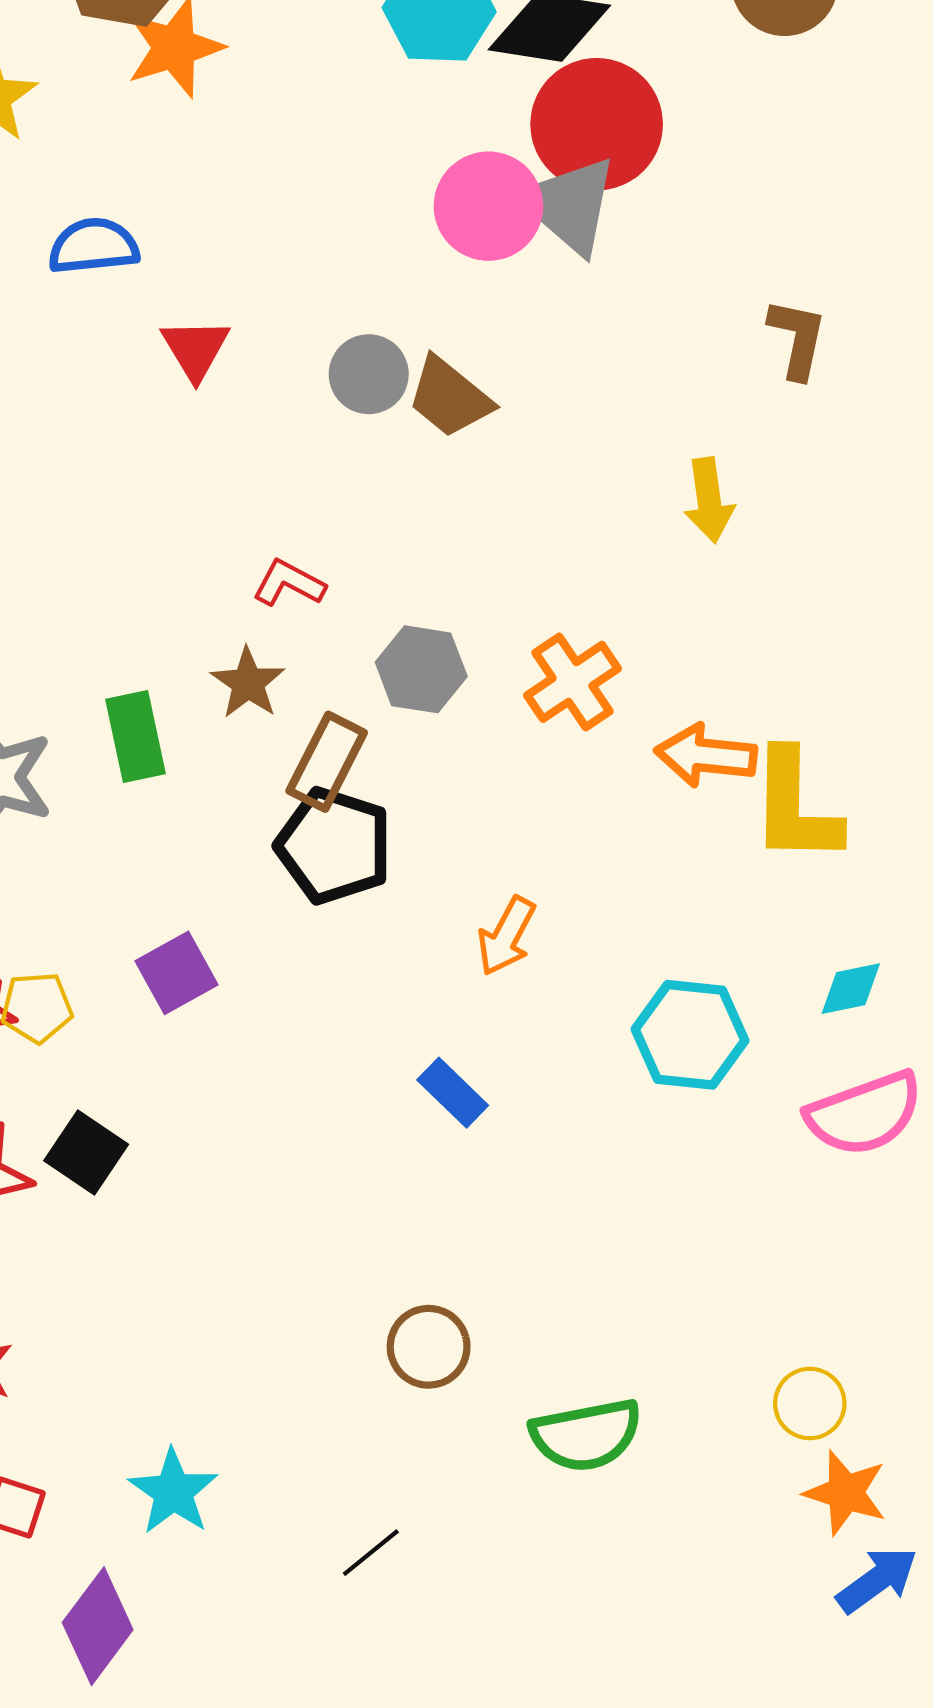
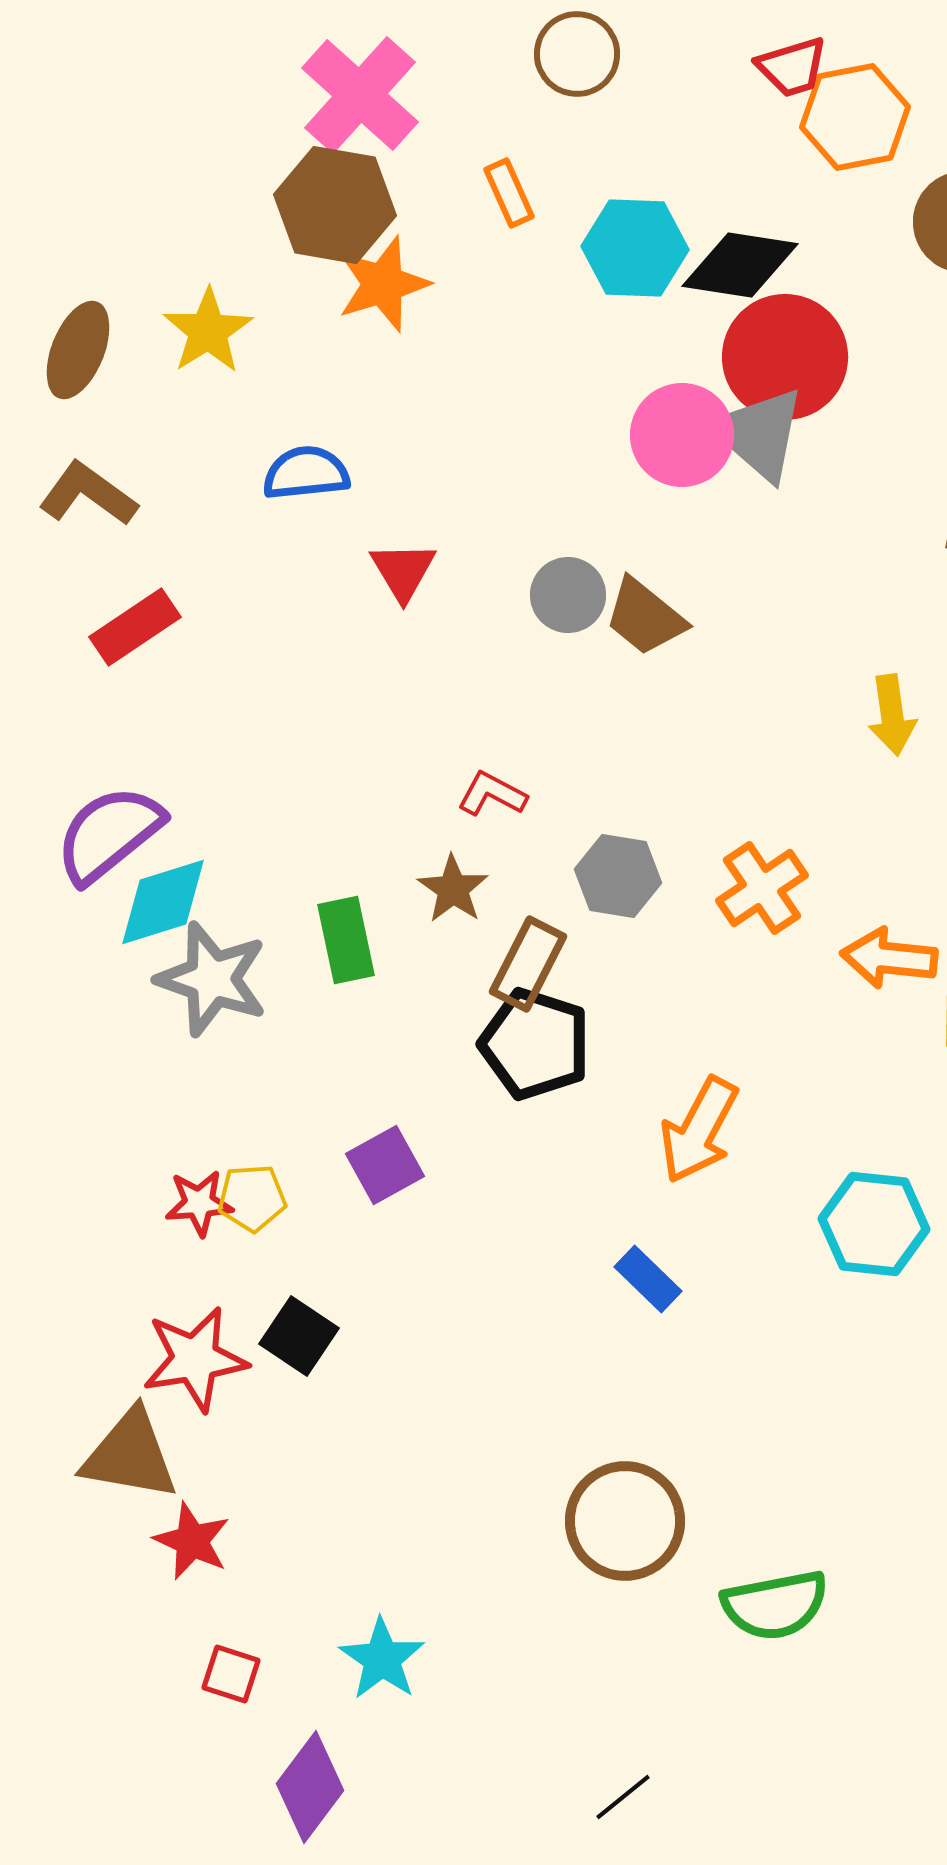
orange arrow: (506, 936) -> (699, 1130), size x1.4
brown circle: (429, 1347) -> (625, 1521), size x1.5
black line: (371, 1553) -> (623, 1797), moved

